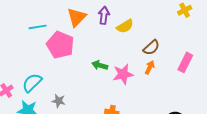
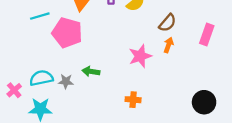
green arrow: (100, 65) -> (91, 71), moved
cyan semicircle: (32, 83) -> (41, 78), turned 40
gray star: (59, 101) -> (66, 81), moved

